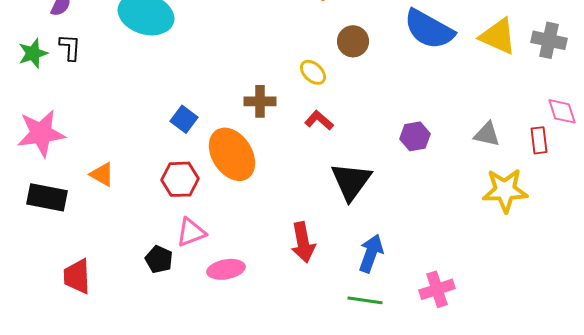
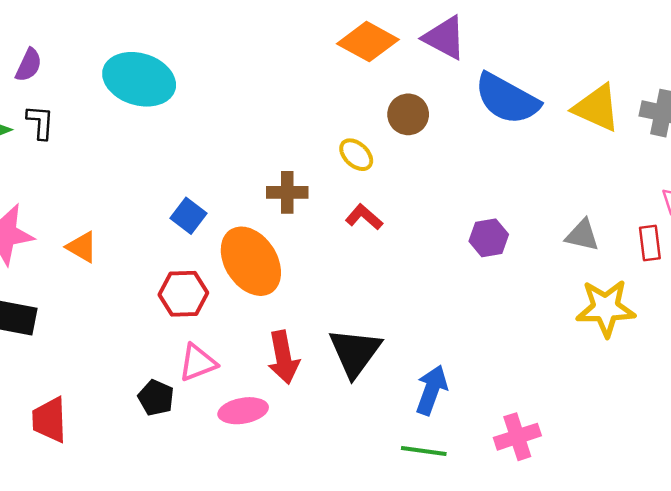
orange triangle: (102, 174) -> (82, 247), moved
black triangle: (351, 181) -> (355, 352), moved
red arrow: (303, 242) -> (283, 357), moved

